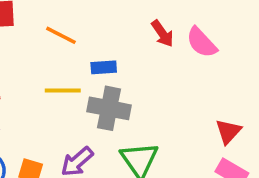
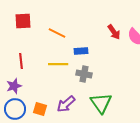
gray cross: (109, 108) -> (84, 74), size x0.7

